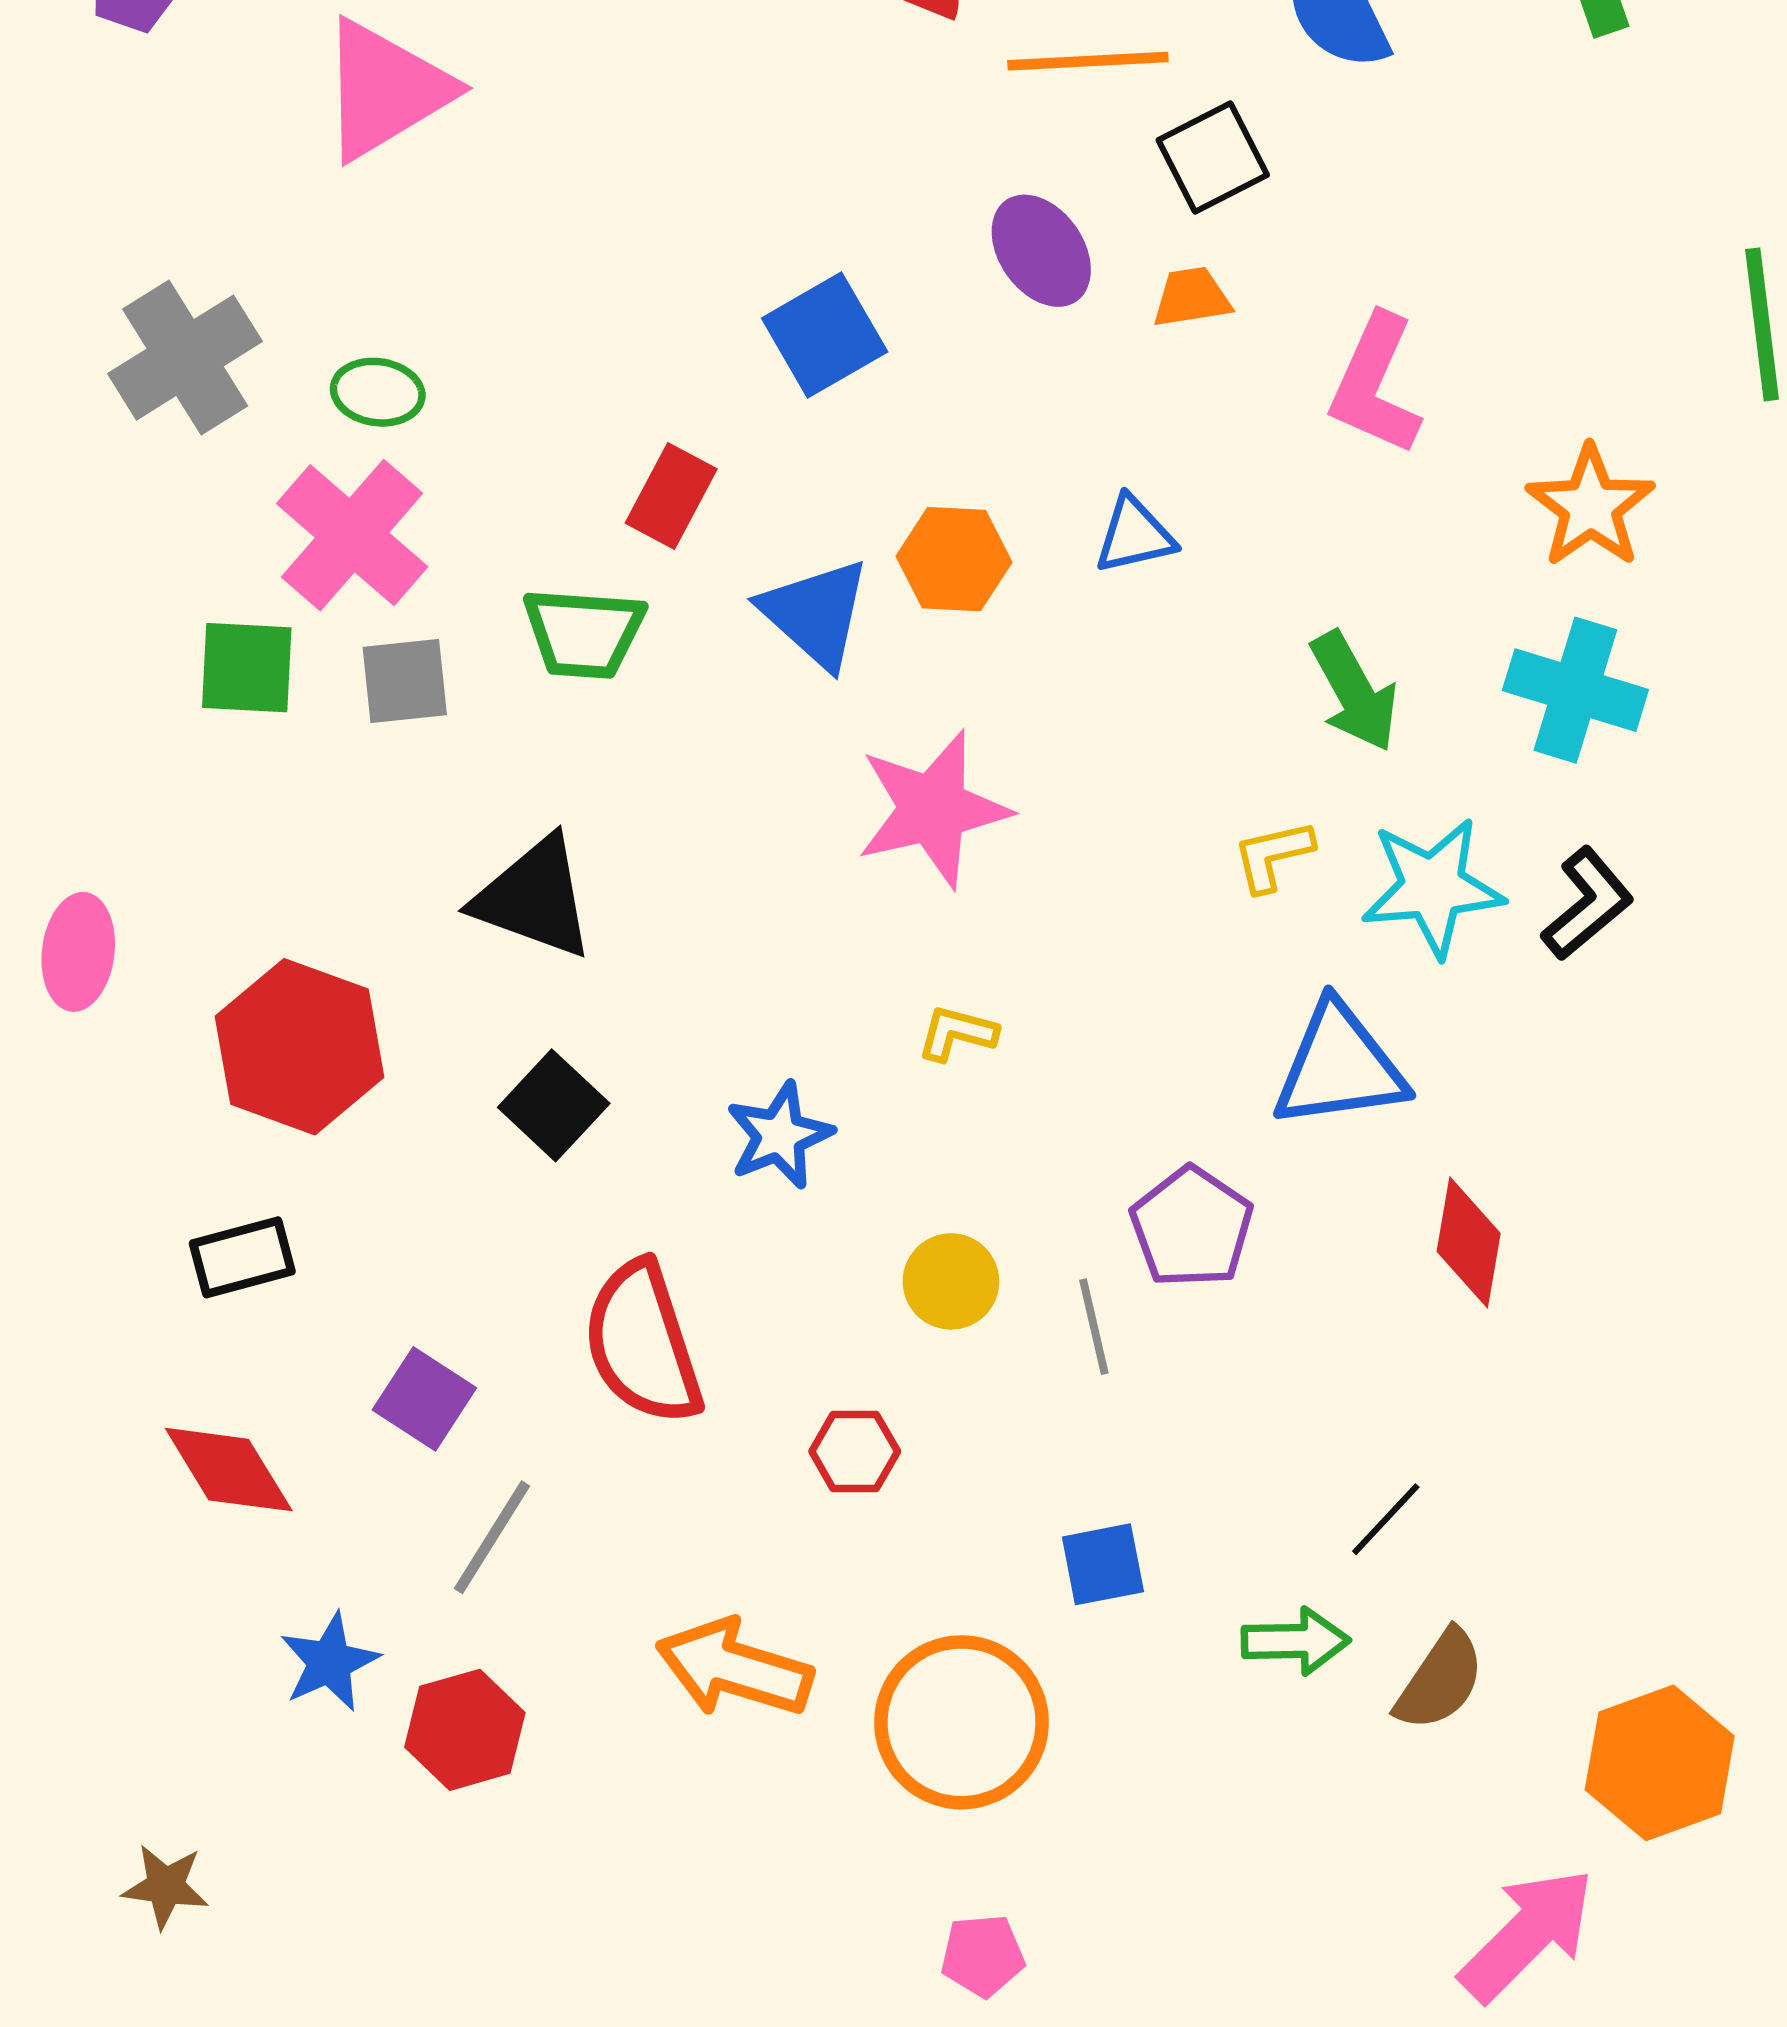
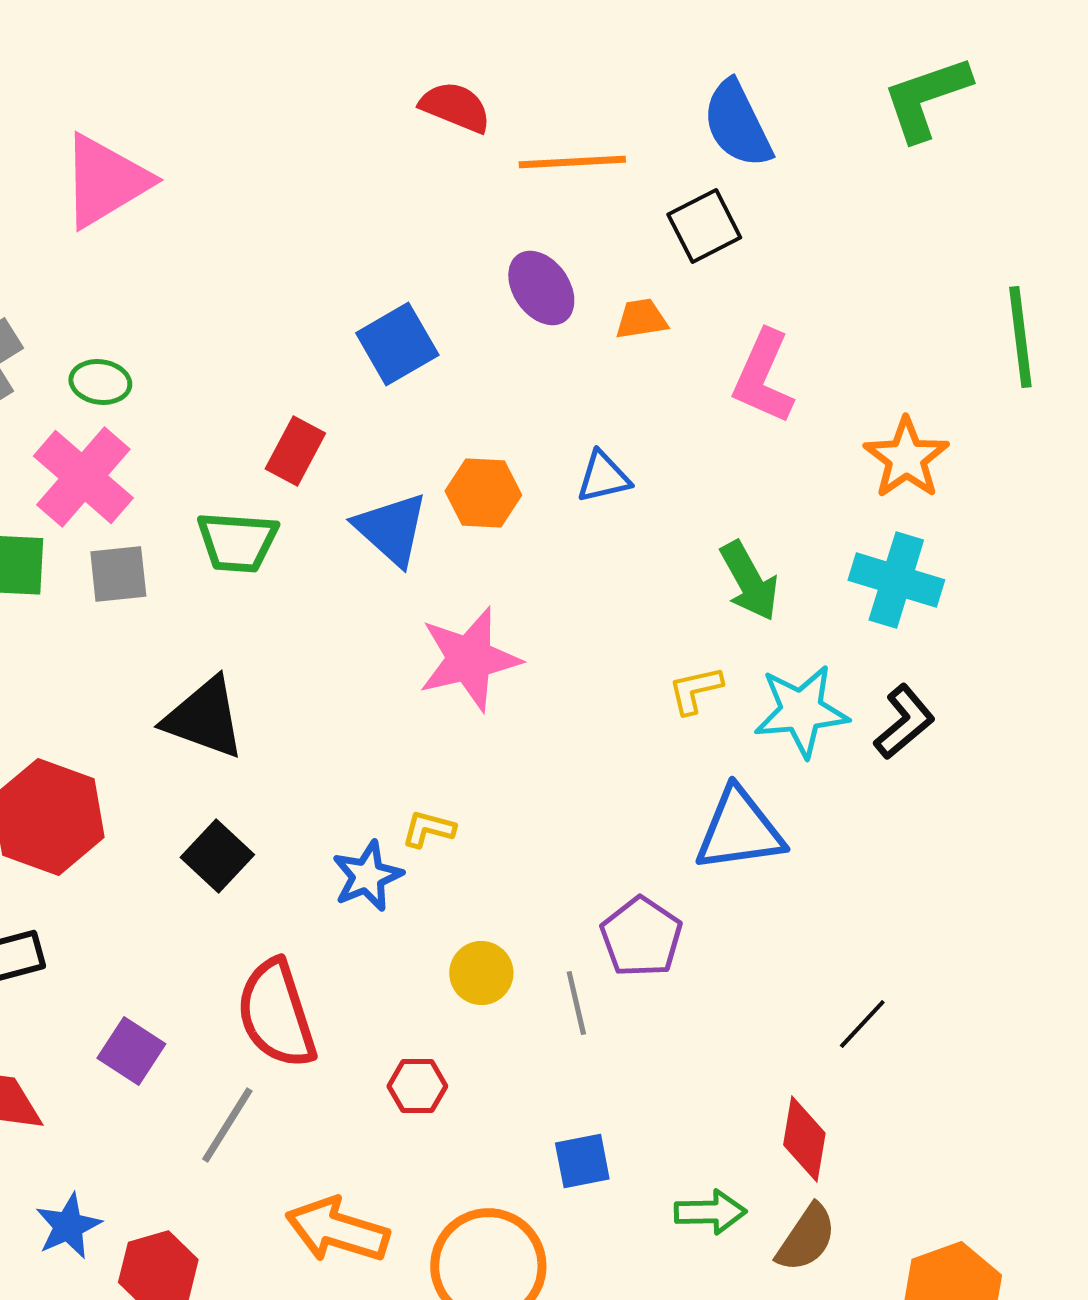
black square: (1213, 157) -> (704, 226), moved
yellow L-shape: (957, 1033) -> (428, 829), moved
red diamond: (1469, 1242) -> (804, 1139), moved
black line: (1386, 1519) -> (862, 1024), moved
gray line: (492, 1537) -> (227, 1125), moved

